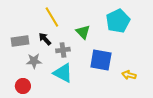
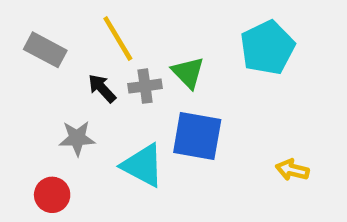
gray rectangle: (20, 41) -> (45, 50), moved, turned 36
gray cross: (63, 50) -> (145, 86), moved
blue square: (101, 60) -> (197, 136), moved

